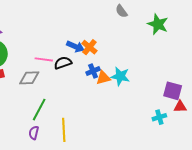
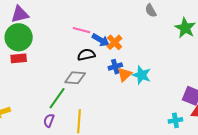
pink line: (44, 59) -> (82, 30), moved
gray diamond: (29, 78) -> (75, 78), moved
orange triangle: (103, 78) -> (125, 74), turned -35

